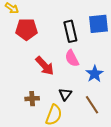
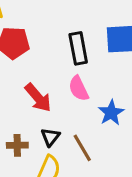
black triangle: (65, 94) -> (50, 137), moved
brown line: (92, 105) -> (82, 148), moved

